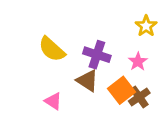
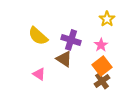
orange square: (121, 90) -> (102, 66), moved
brown cross: (139, 97) -> (102, 81), moved

